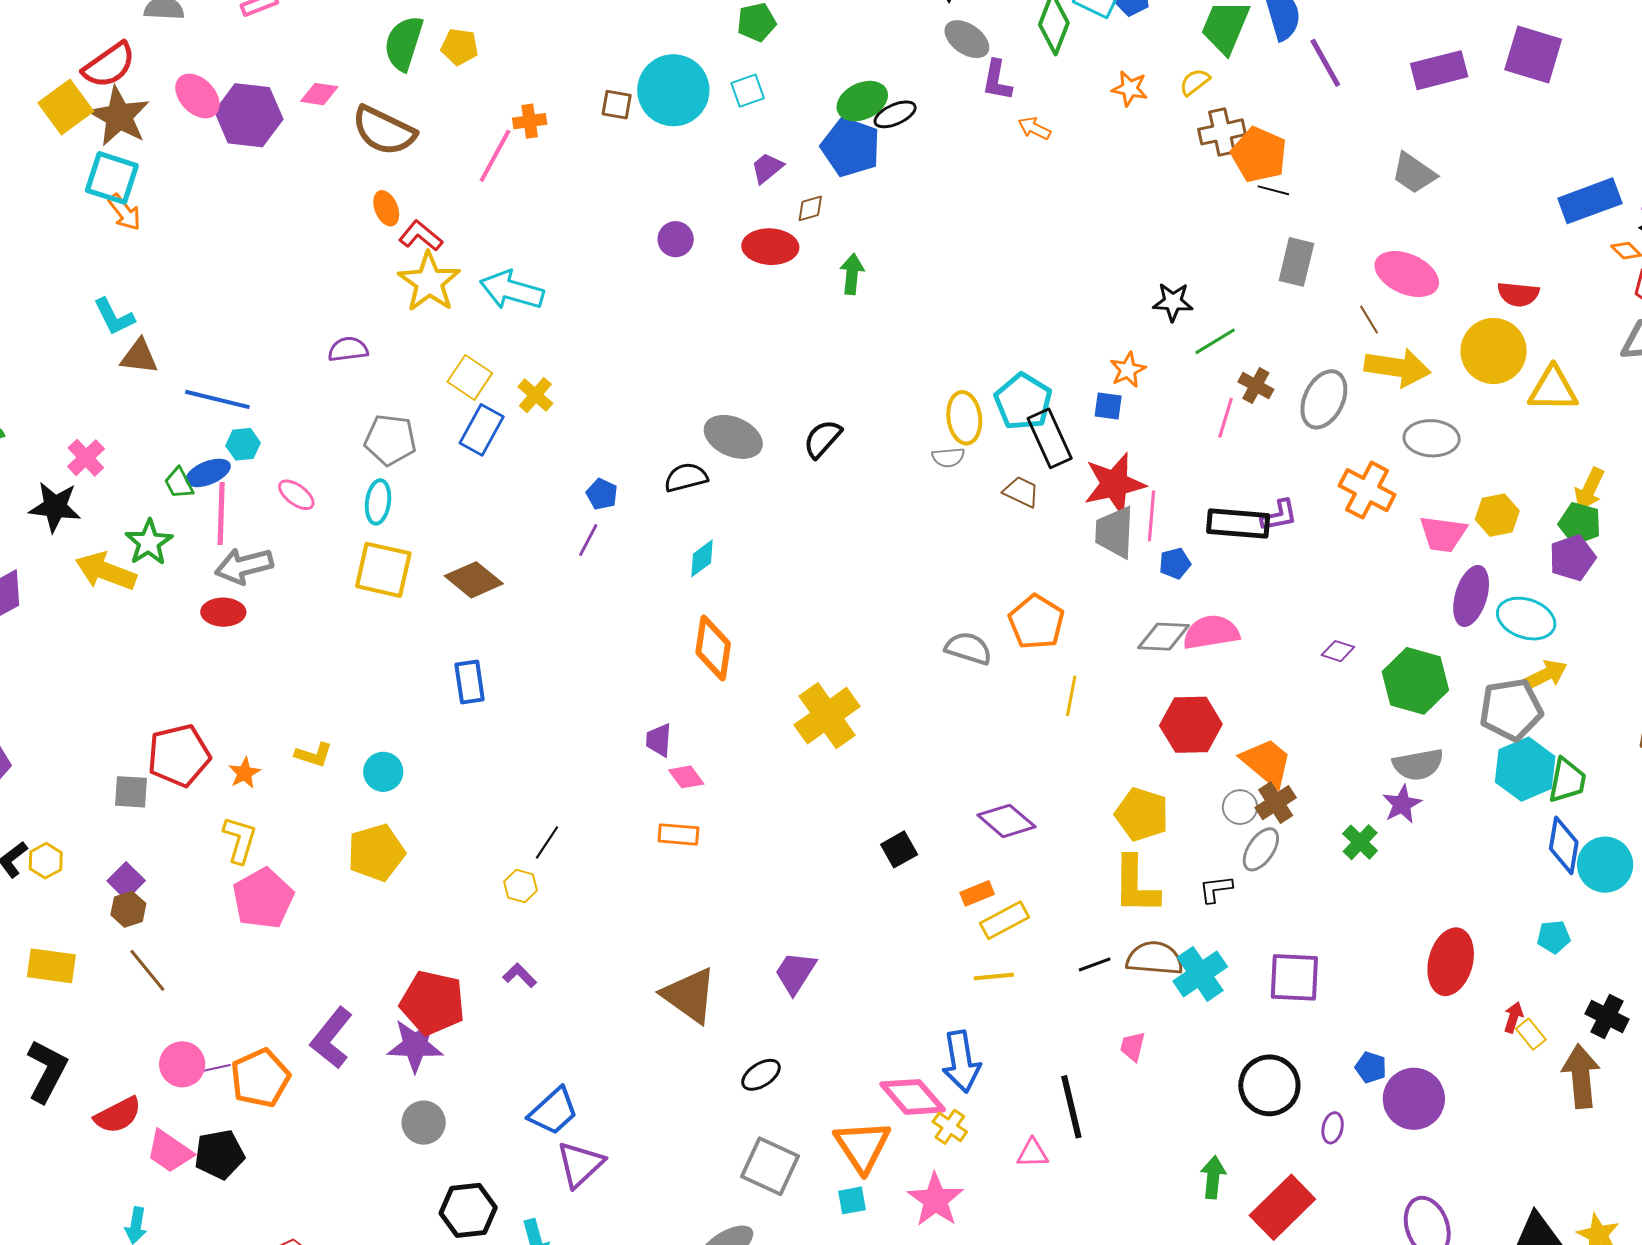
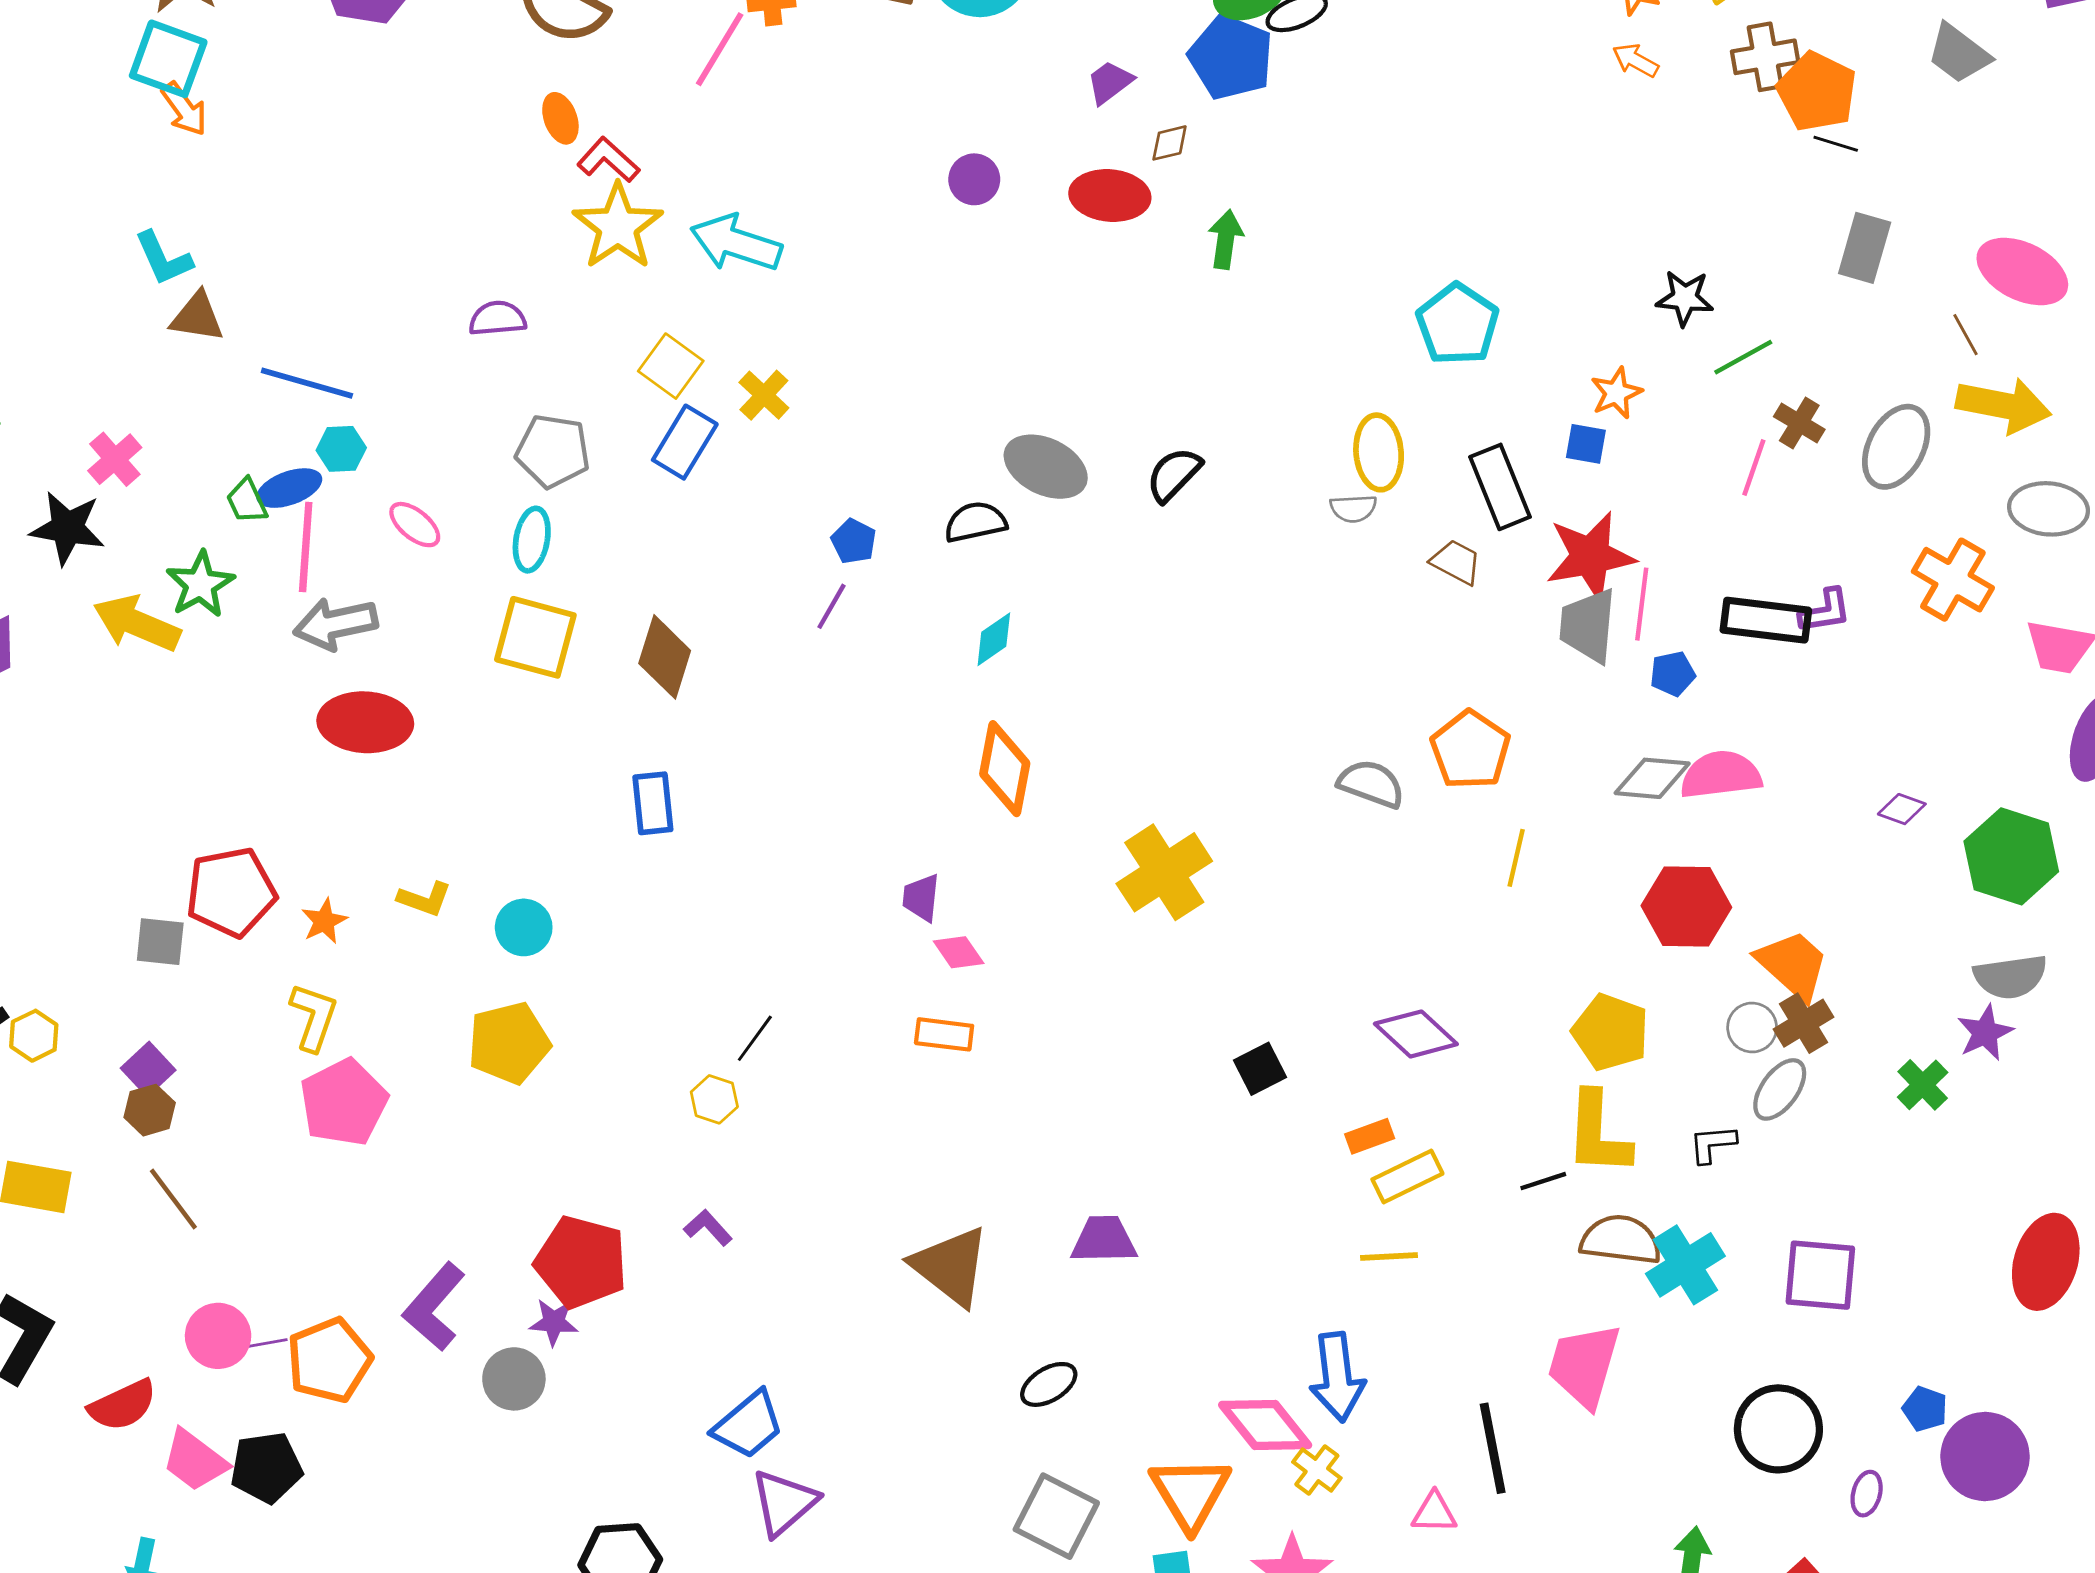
orange arrow: (1034, 128) -> (1635, 60), moved
gray trapezoid: (1414, 173) -> (1959, 54), moved
cyan pentagon: (1023, 402) -> (1458, 324), moved
brown diamond: (474, 580) -> (665, 657), turned 66
red ellipse: (223, 612) -> (365, 722), moved, size x1.5
black line: (1095, 964) -> (1543, 1181), moved
purple trapezoid: (795, 973) -> (1104, 1240), turned 54
purple star: (415, 1045) -> (554, 1322), size x0.6
pink trapezoid: (1133, 1047) -> (1584, 1365), size x2.0
gray circle: (424, 1123) -> (514, 1379), moved

